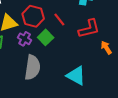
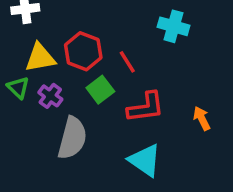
red L-shape: (89, 29) -> (146, 107), moved
purple cross: (25, 39) -> (50, 96), moved

